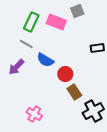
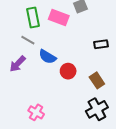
green rectangle: (31, 22) -> (33, 17), turned -36
brown rectangle: (74, 92) -> (97, 80), moved

